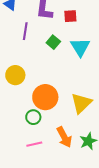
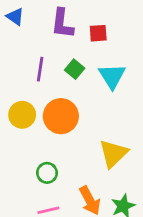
purple line: (25, 31) -> (40, 69), moved
orange circle: (45, 97) -> (61, 116), moved

